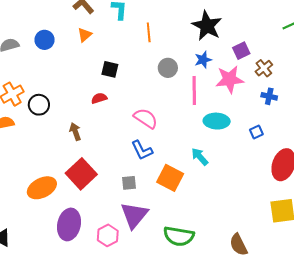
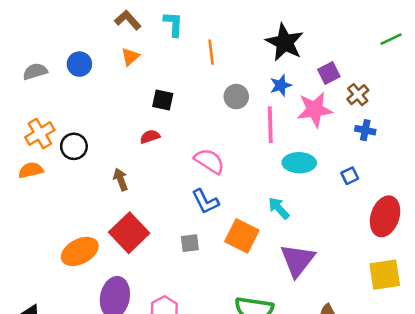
purple triangle: (134, 215) -> (297, 260), moved

